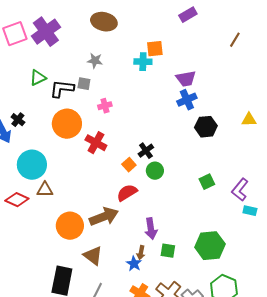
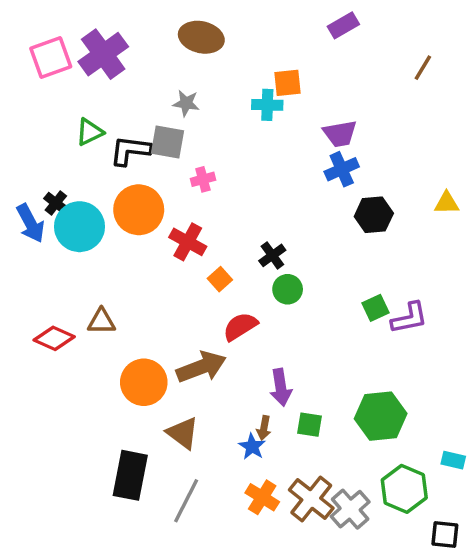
gray square: (84, 84) -> (167, 142), size x1.5
cyan circle: (32, 165) -> (80, 227), moved
orange square: (129, 165) -> (220, 279), moved
purple L-shape: (240, 190) -> (409, 318), moved, turned -140
cyan rectangle: (250, 211) -> (453, 460), moved

